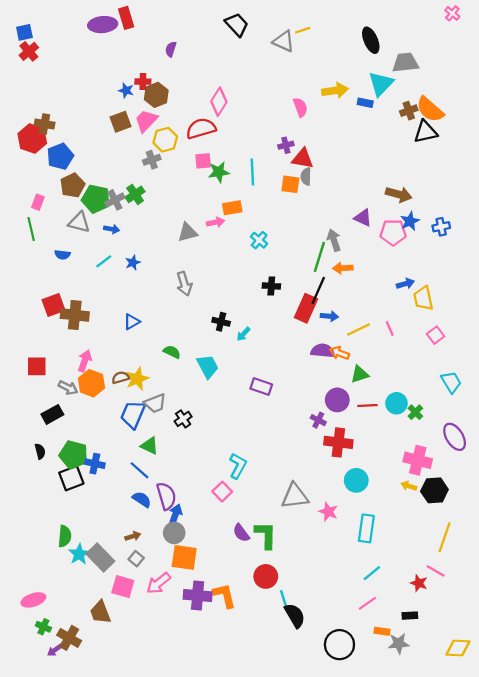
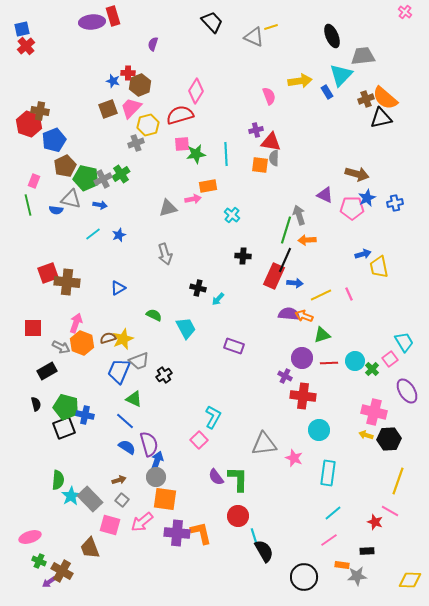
blue rectangle: (365, 103) -> (327, 92), turned 48
blue semicircle: (62, 255) -> (56, 210), moved
pink square: (436, 335) -> (390, 359), moved

